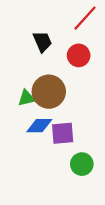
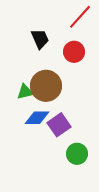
purple square: (63, 133) -> (59, 125), turned -30

